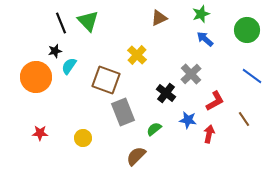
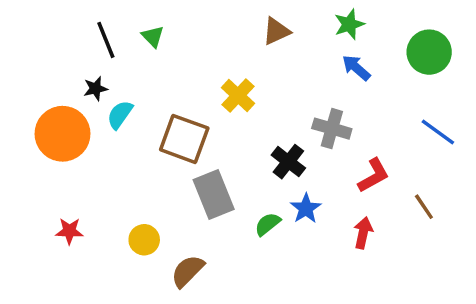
green triangle: (88, 21) -> (153, 36), size x0.6
gray cross: (191, 74) -> (332, 129), turned -30
blue star: (188, 120) -> (306, 208), moved, turned 30
brown semicircle: (136, 156) -> (188, 271), moved

